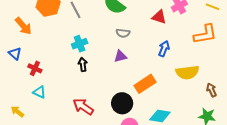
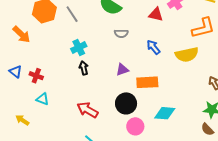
blue arrow: (164, 49) -> (153, 47), moved, turned -56
blue triangle: (15, 54) -> (15, 72), moved
purple triangle: (120, 56) -> (122, 70), moved
yellow semicircle: (187, 72) -> (187, 55), moved
orange rectangle: (145, 84) -> (147, 82), turned 35

